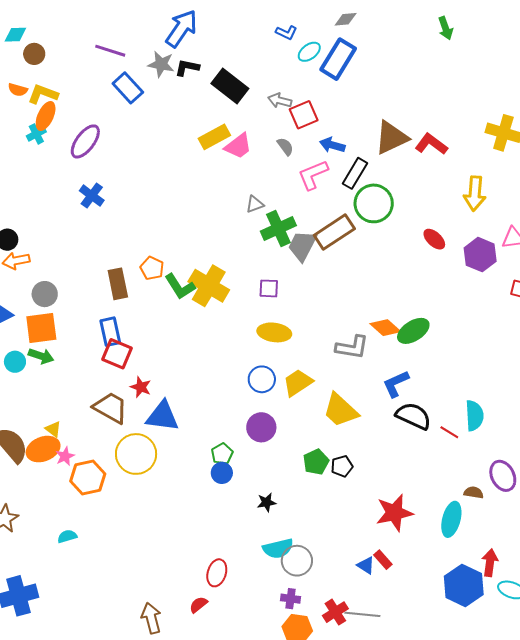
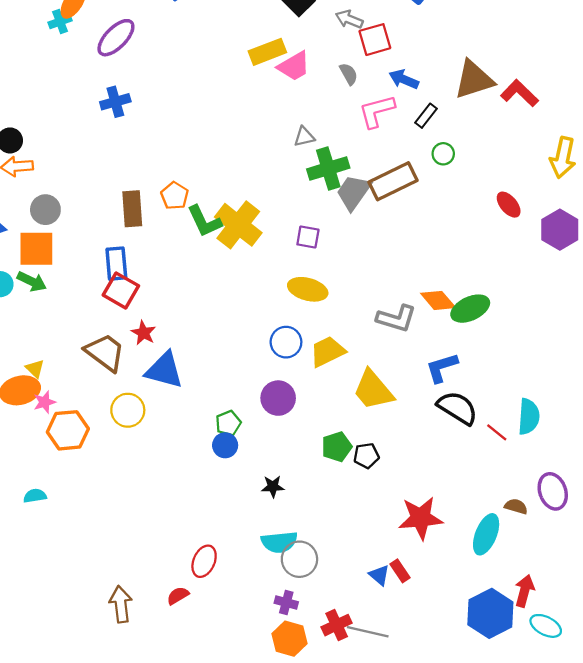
black rectangle: (355, 173) -> (426, 116), size x0.7
blue cross: (92, 196) -> (115, 102), turned 30
green circle: (374, 203) -> (443, 154), size x0.5
yellow circle: (136, 454) -> (128, 410), size x0.7

